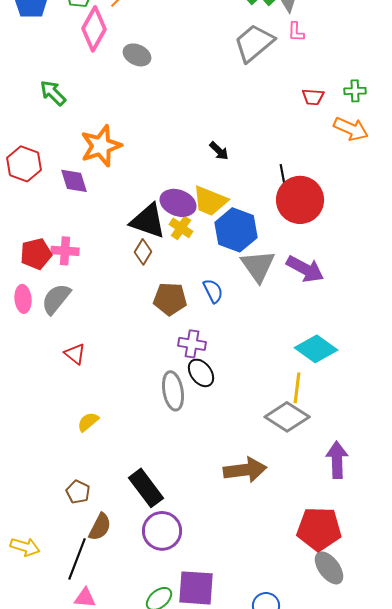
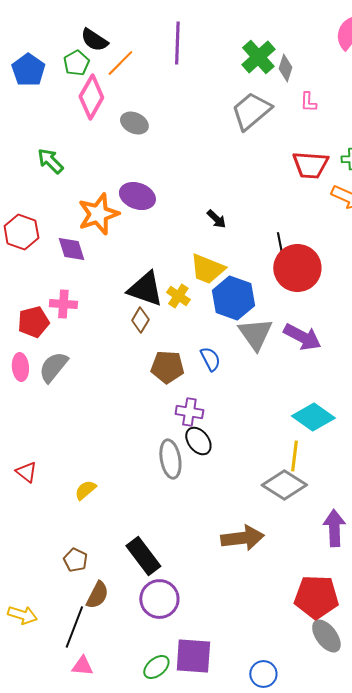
pink L-shape: (296, 32) -> (308, 102), moved
red trapezoid: (313, 97) -> (310, 165), size x1.6
purple ellipse: (178, 203) -> (137, 196), moved
pink cross: (65, 251) -> (63, 304), moved
red triangle: (75, 354) -> (26, 472), moved

